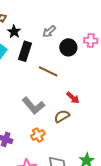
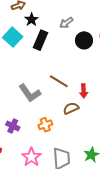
brown line: (48, 71) -> (59, 81), moved
red arrow: (73, 98) -> (84, 91), turned 40
gray L-shape: (33, 106) -> (30, 93), moved

